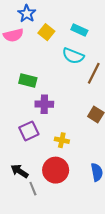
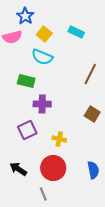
cyan semicircle: (73, 56) -> (42, 57), moved
gray line: (33, 189) -> (43, 194), moved

